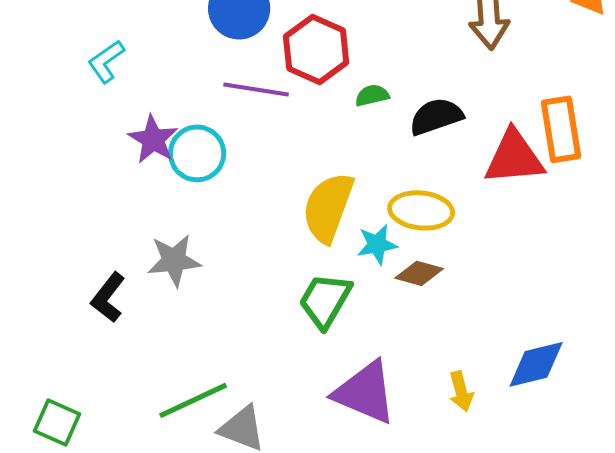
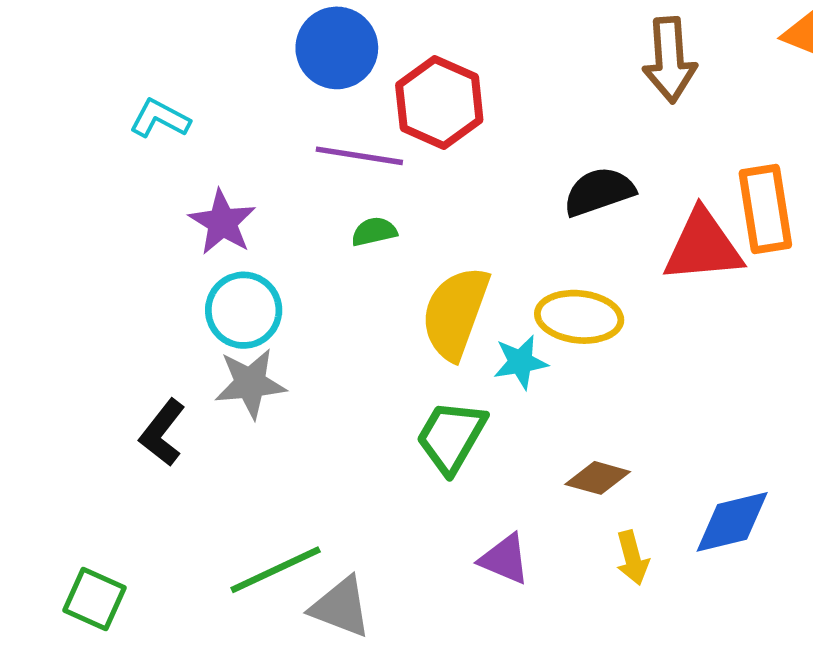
cyan L-shape: (106, 61) -> (160, 118), turned 63
green semicircle: (372, 95) -> (374, 232), moved
cyan circle: (197, 153) -> (244, 310), moved
brown diamond: (419, 273) -> (598, 478), moved
purple triangle: (365, 392) -> (505, 559), size x0.6

